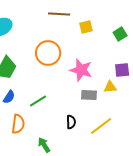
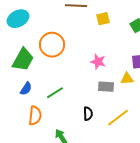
orange circle: (48, 53) -> (52, 45), moved
pink star: (81, 70) -> (98, 62), size x0.7

